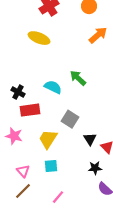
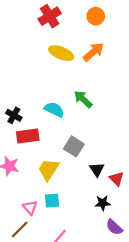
orange arrow: (98, 35) -> (93, 52), moved
yellow ellipse: (39, 38) -> (61, 53), moved
pink triangle: (23, 171) -> (30, 208), moved

